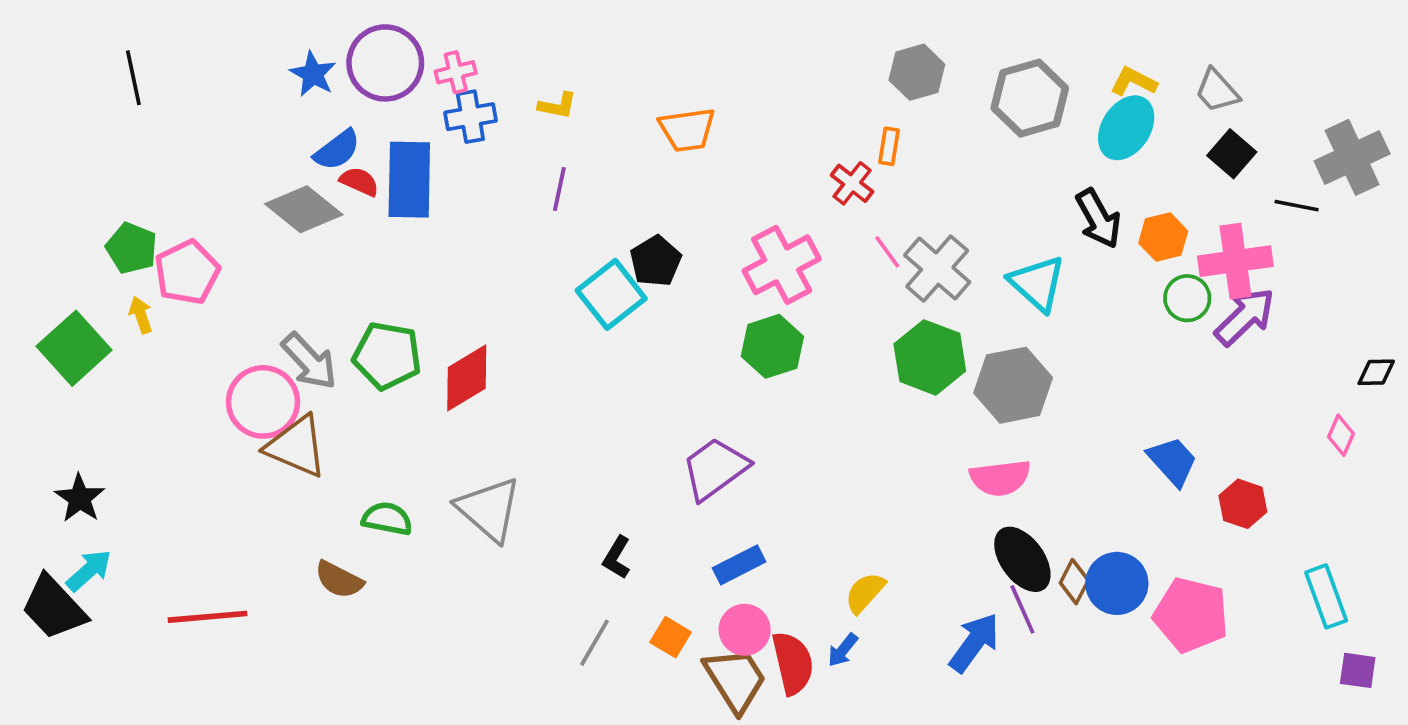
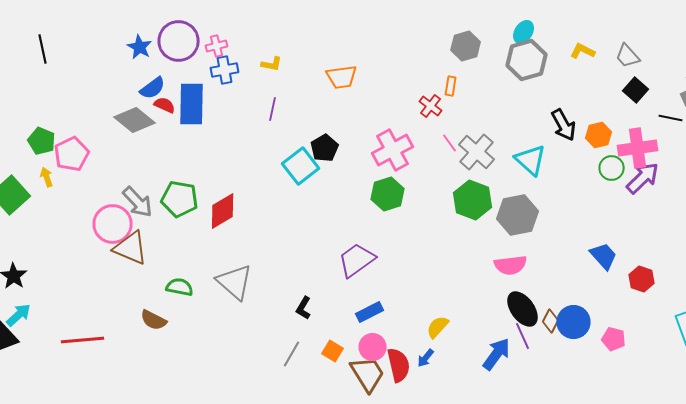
cyan ellipse: (1126, 128) -> (524, 32), moved, size x0.7
pink pentagon: (1191, 615) -> (614, 339), size x0.6

